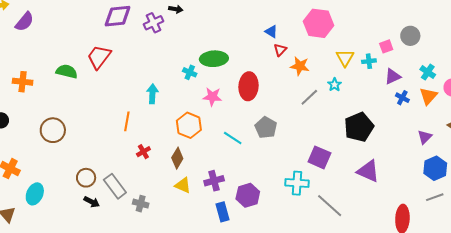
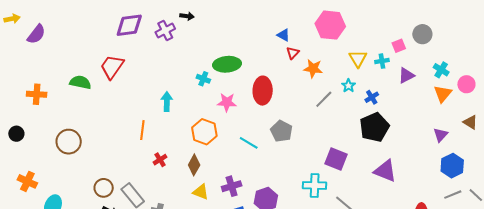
blue cross: (402, 98) -> (372, 97), moved, turned 32

